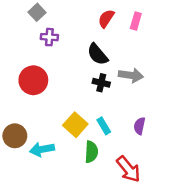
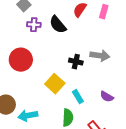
black semicircle: (98, 54) -> (58, 25), moved
yellow square: (75, 125) -> (55, 84), moved
purple semicircle: (139, 126) -> (107, 97), turned -72

